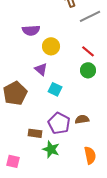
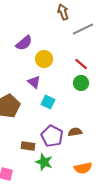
purple semicircle: (31, 30) -> (24, 43), turned -36
orange semicircle: (90, 155) -> (83, 168), turned 90

